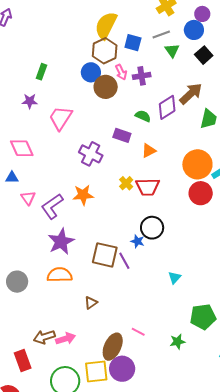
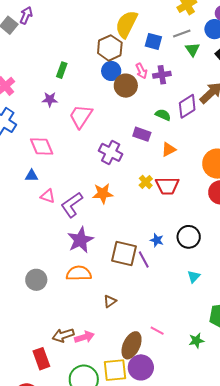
brown hexagon: (105, 51) -> (110, 48), moved
pink triangle: (28, 198) -> (48, 196), turned -35
black circle: (152, 228) -> (189, 237), moved

